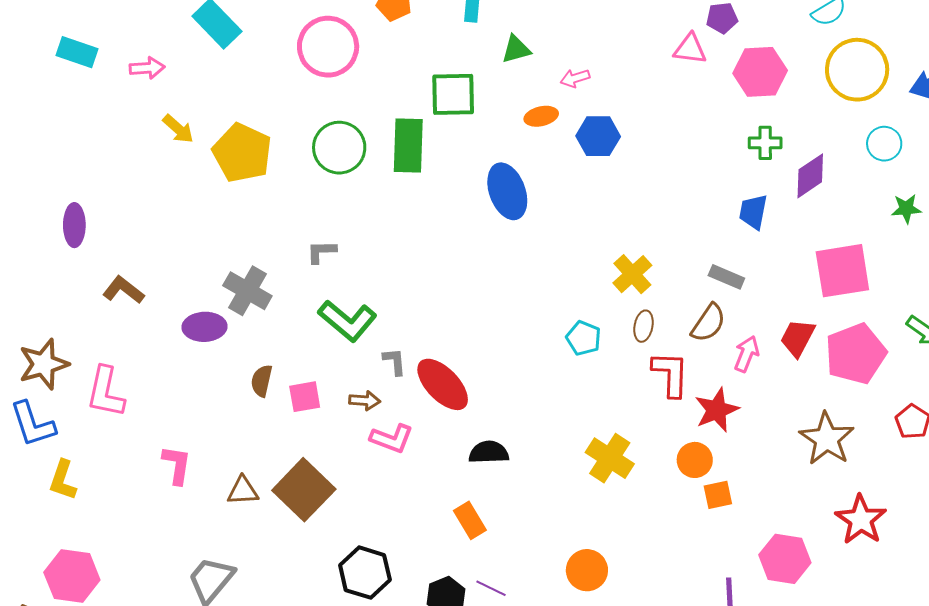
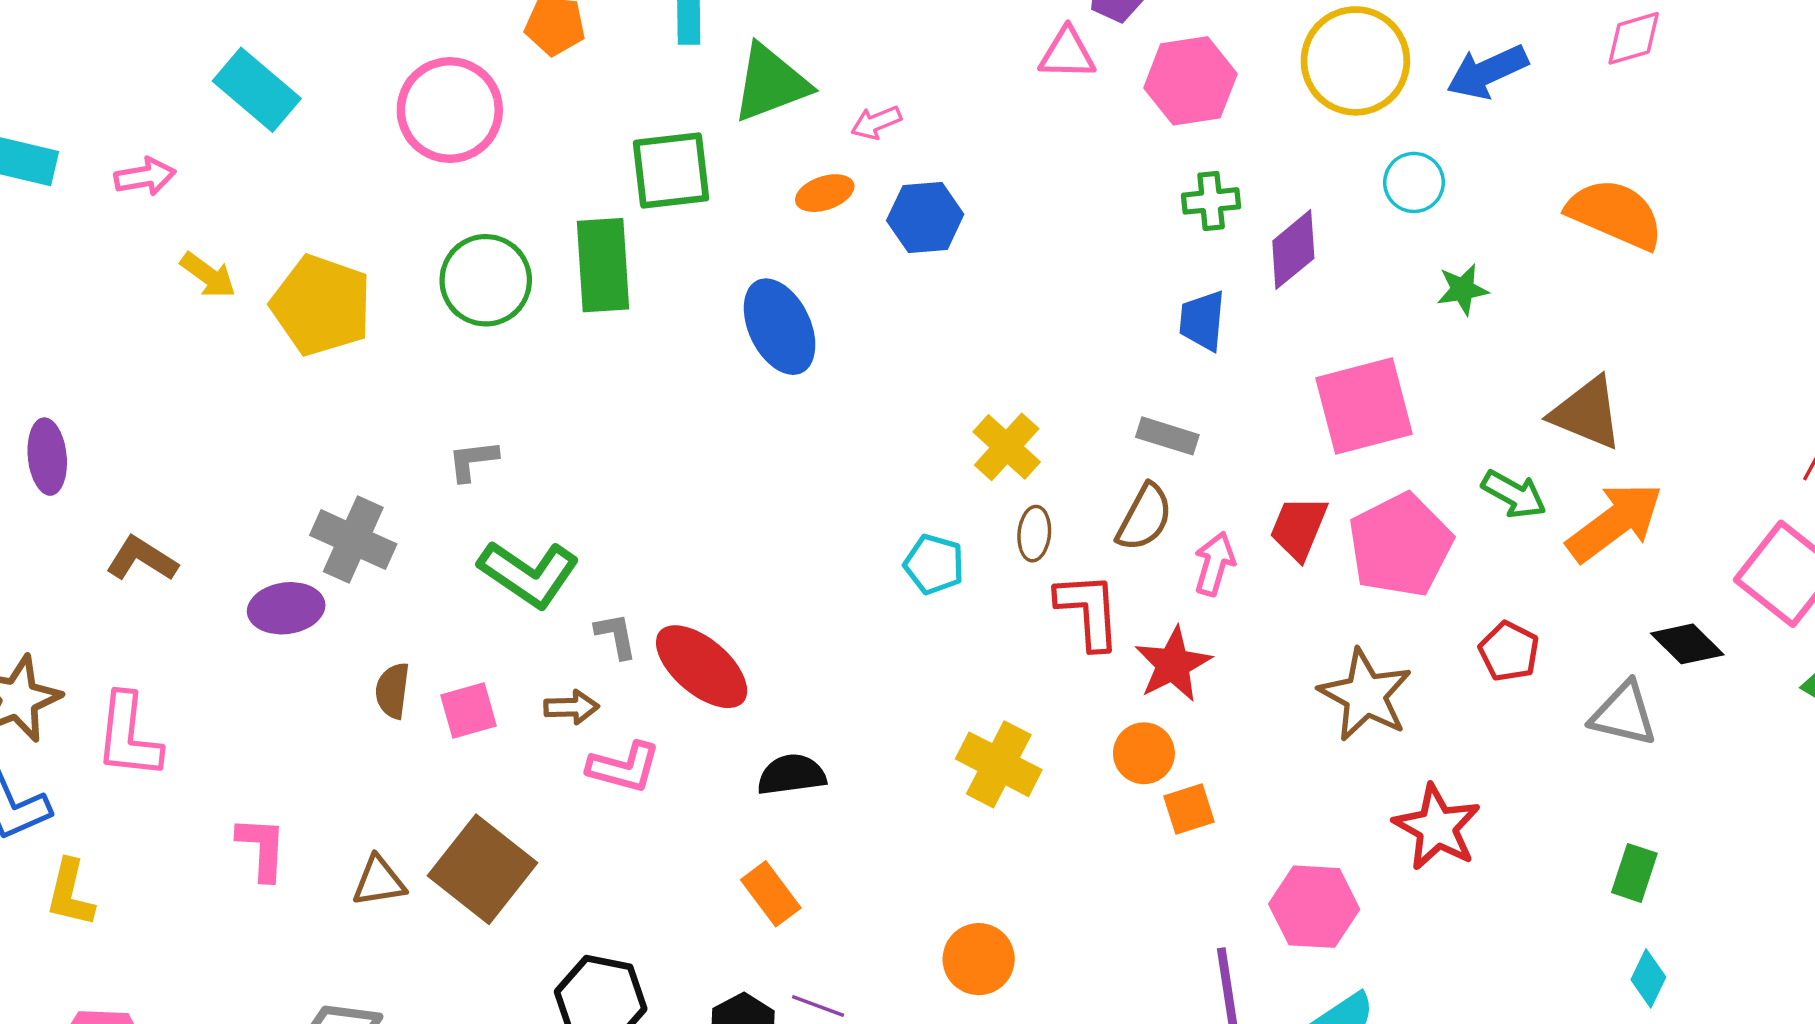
green triangle: (516, 49) -> (771, 83), size x1.6

